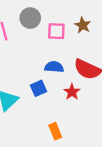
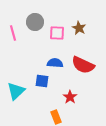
blue square: (39, 88) -> (42, 81), turned 32
red star: (72, 92) -> (70, 97), moved

